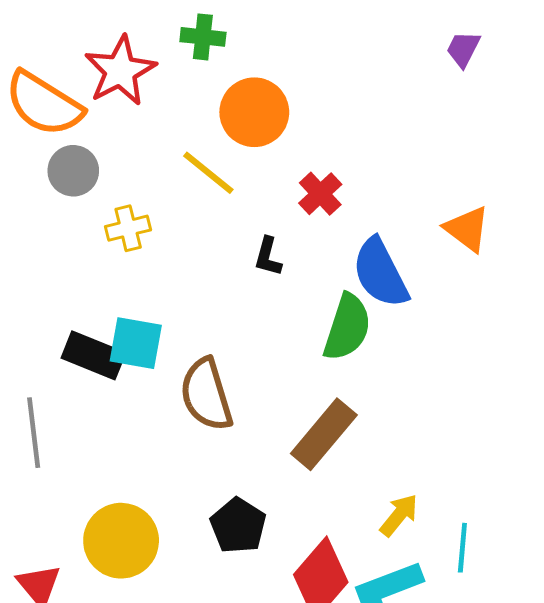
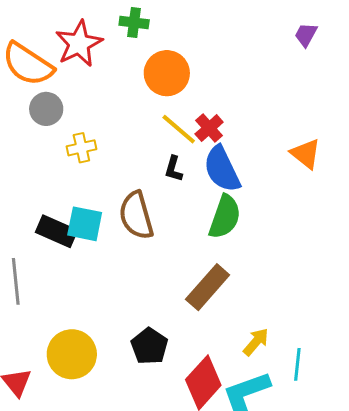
yellow line: (208, 173) -> (179, 129), moved
blue semicircle: (380, 273) -> (222, 169), moved
brown semicircle: (206, 395) -> (136, 215), moved

